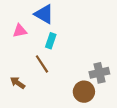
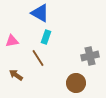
pink triangle: (20, 31) -> (12, 41), moved
gray cross: (99, 73) -> (90, 56), moved

